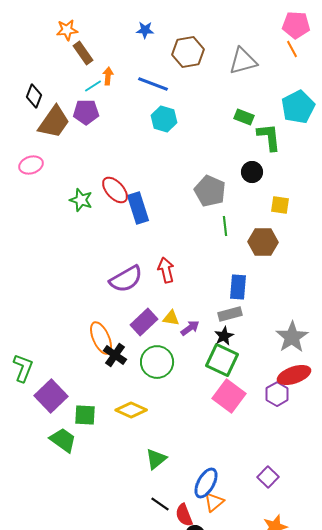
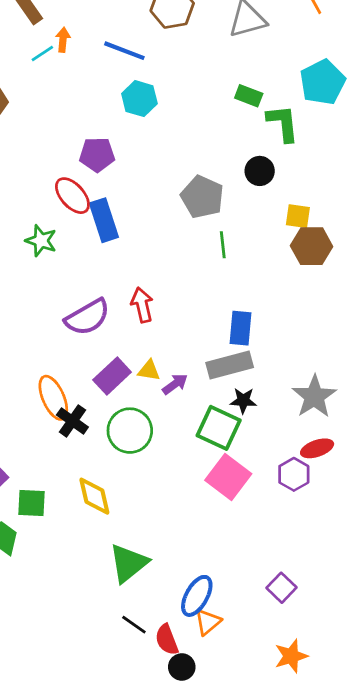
purple pentagon: (86, 112) -> (97, 155), moved
green star: (81, 200) -> (41, 241), moved
brown hexagon: (263, 242) -> (312, 246), moved
gray rectangle: (230, 314) -> (230, 365), size x1.4
black star: (224, 336) -> (243, 401), moved, turned 30
red ellipse: (294, 375) -> (317, 448), size x0.7
yellow diamond: (131, 410) -> (94, 496), turned 52
green triangle: (156, 459) -> (128, 563), size x1.4

